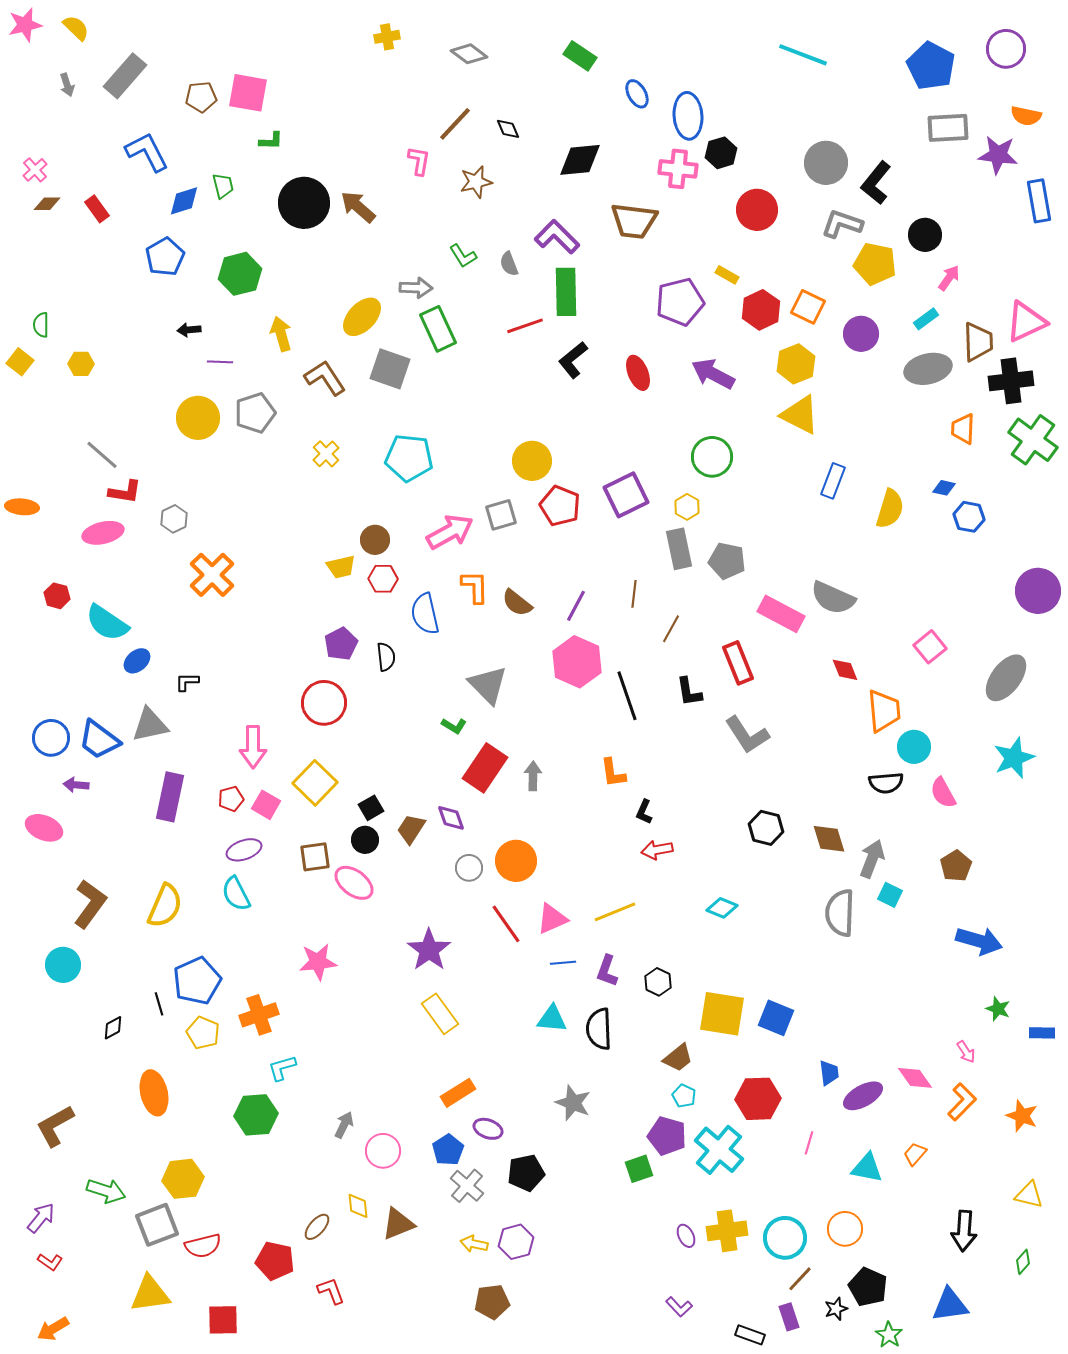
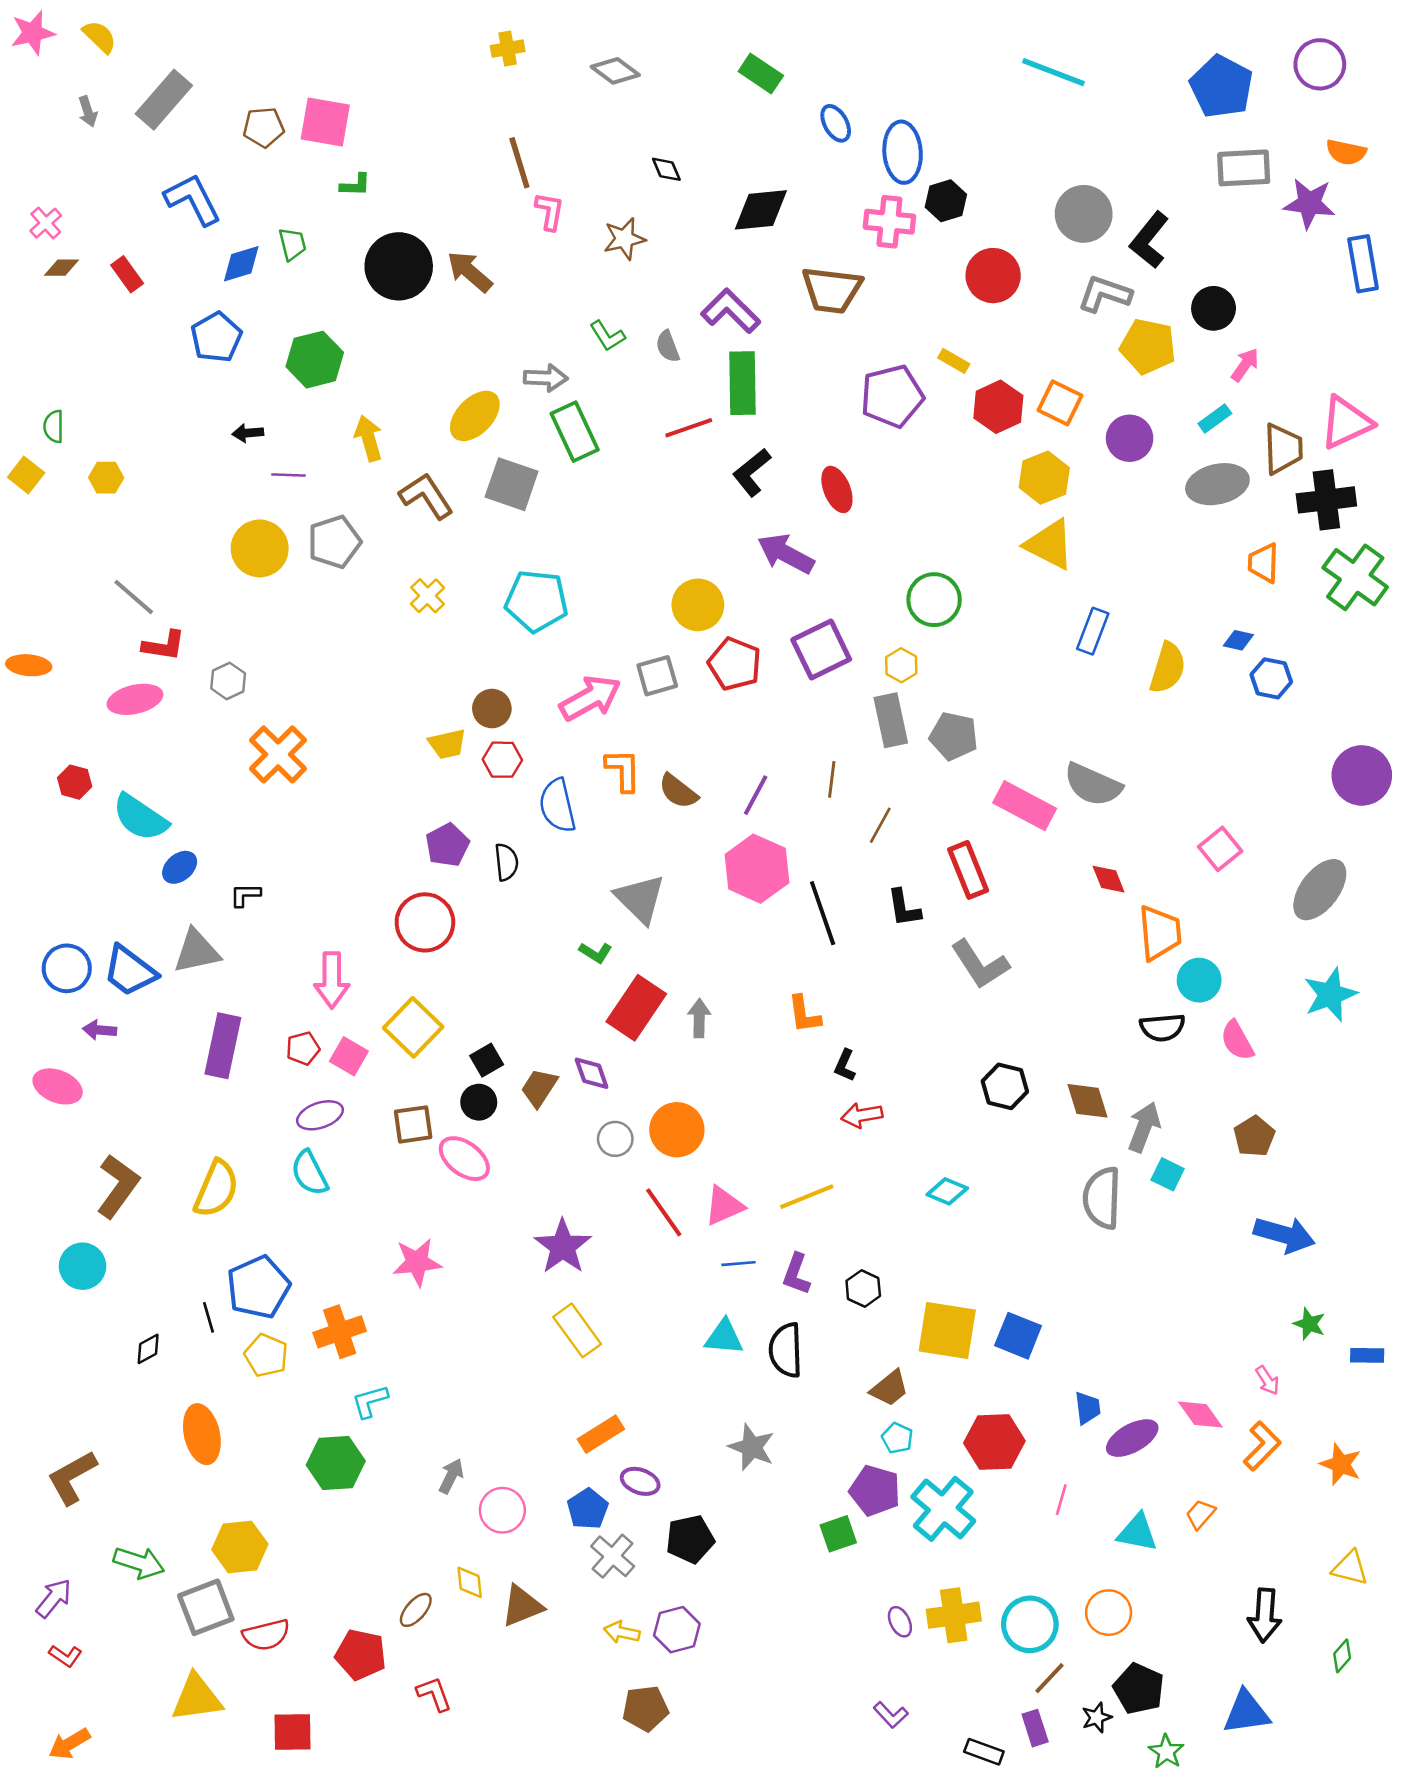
brown line: (455, 124) -> (519, 163), moved, turned -60
purple arrow: (713, 374) -> (786, 554), moved

